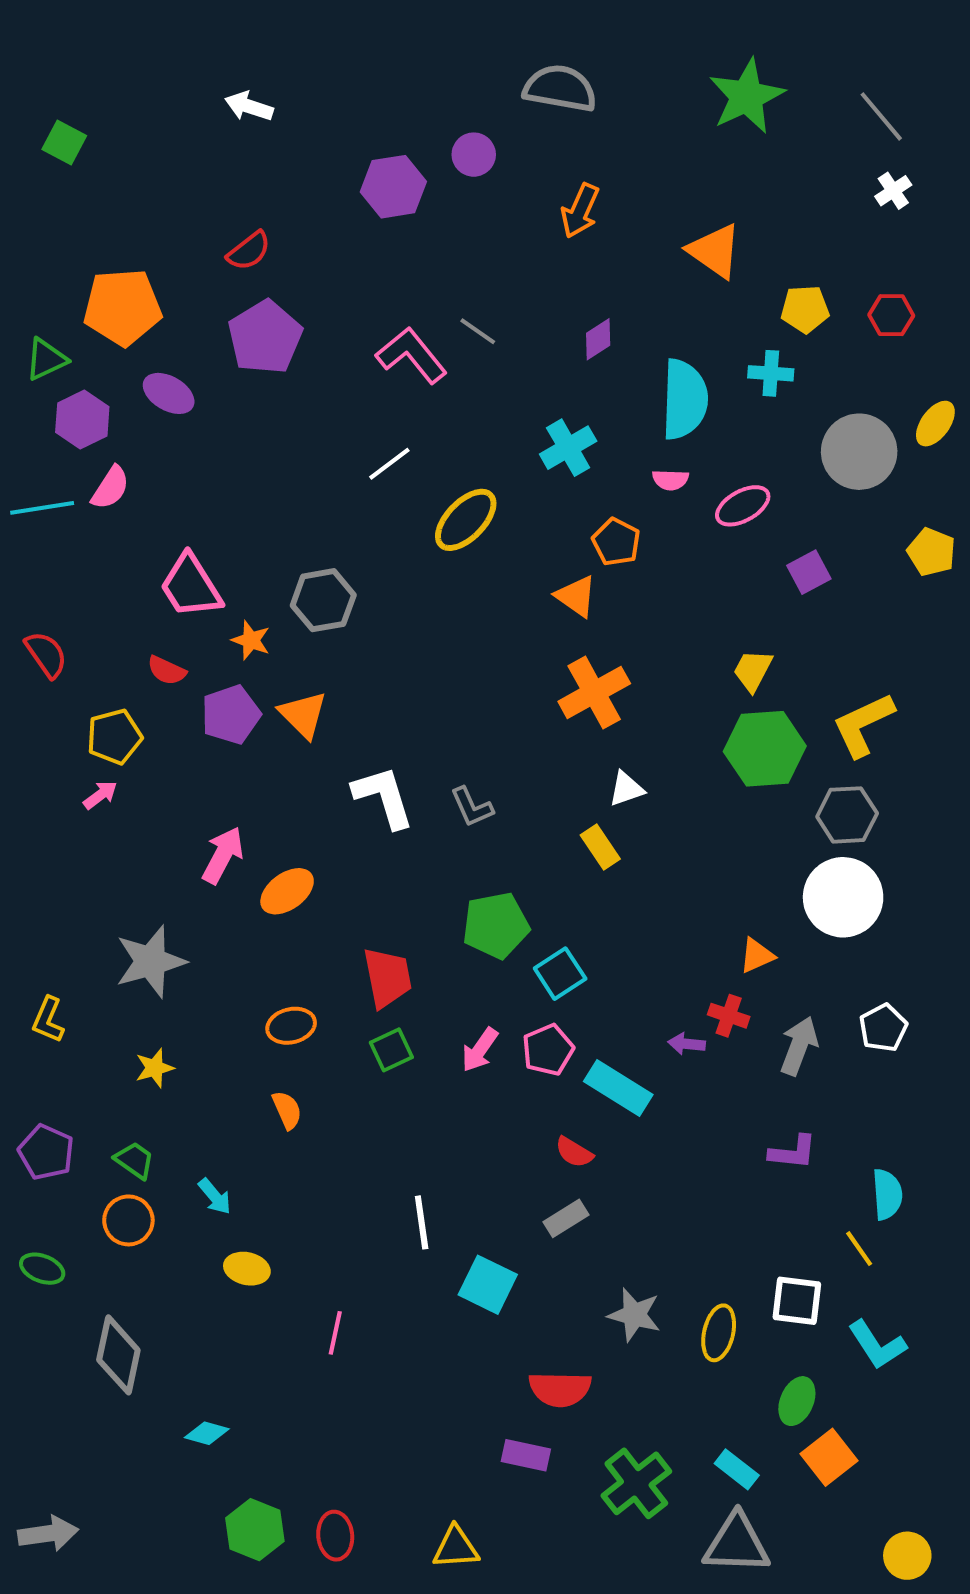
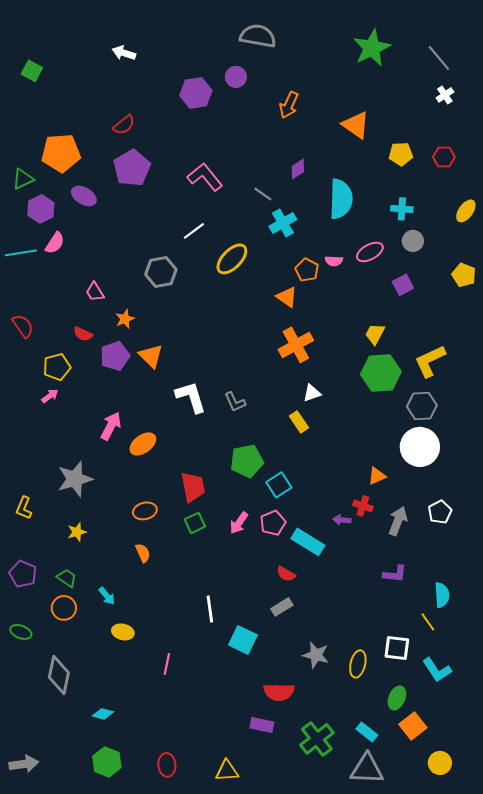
gray semicircle: (560, 88) -> (258, 36), moved
gray line: (478, 331) -> (263, 194), moved
cyan cross: (771, 373) -> (402, 209), moved
gray circle: (859, 452) -> (413, 241), moved, size x0.6
pink semicircle: (670, 480) -> (334, 261), moved
pink trapezoid: (191, 586) -> (95, 292), size x0.6
gray hexagon: (323, 600) -> (161, 272), moved
orange star: (251, 640) -> (125, 319), turned 30
green hexagon: (255, 1530) -> (107, 762), moved
yellow circle: (907, 1556) -> (440, 763), moved

